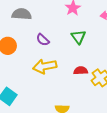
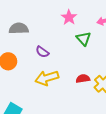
green triangle: (79, 37) -> (84, 39), moved

